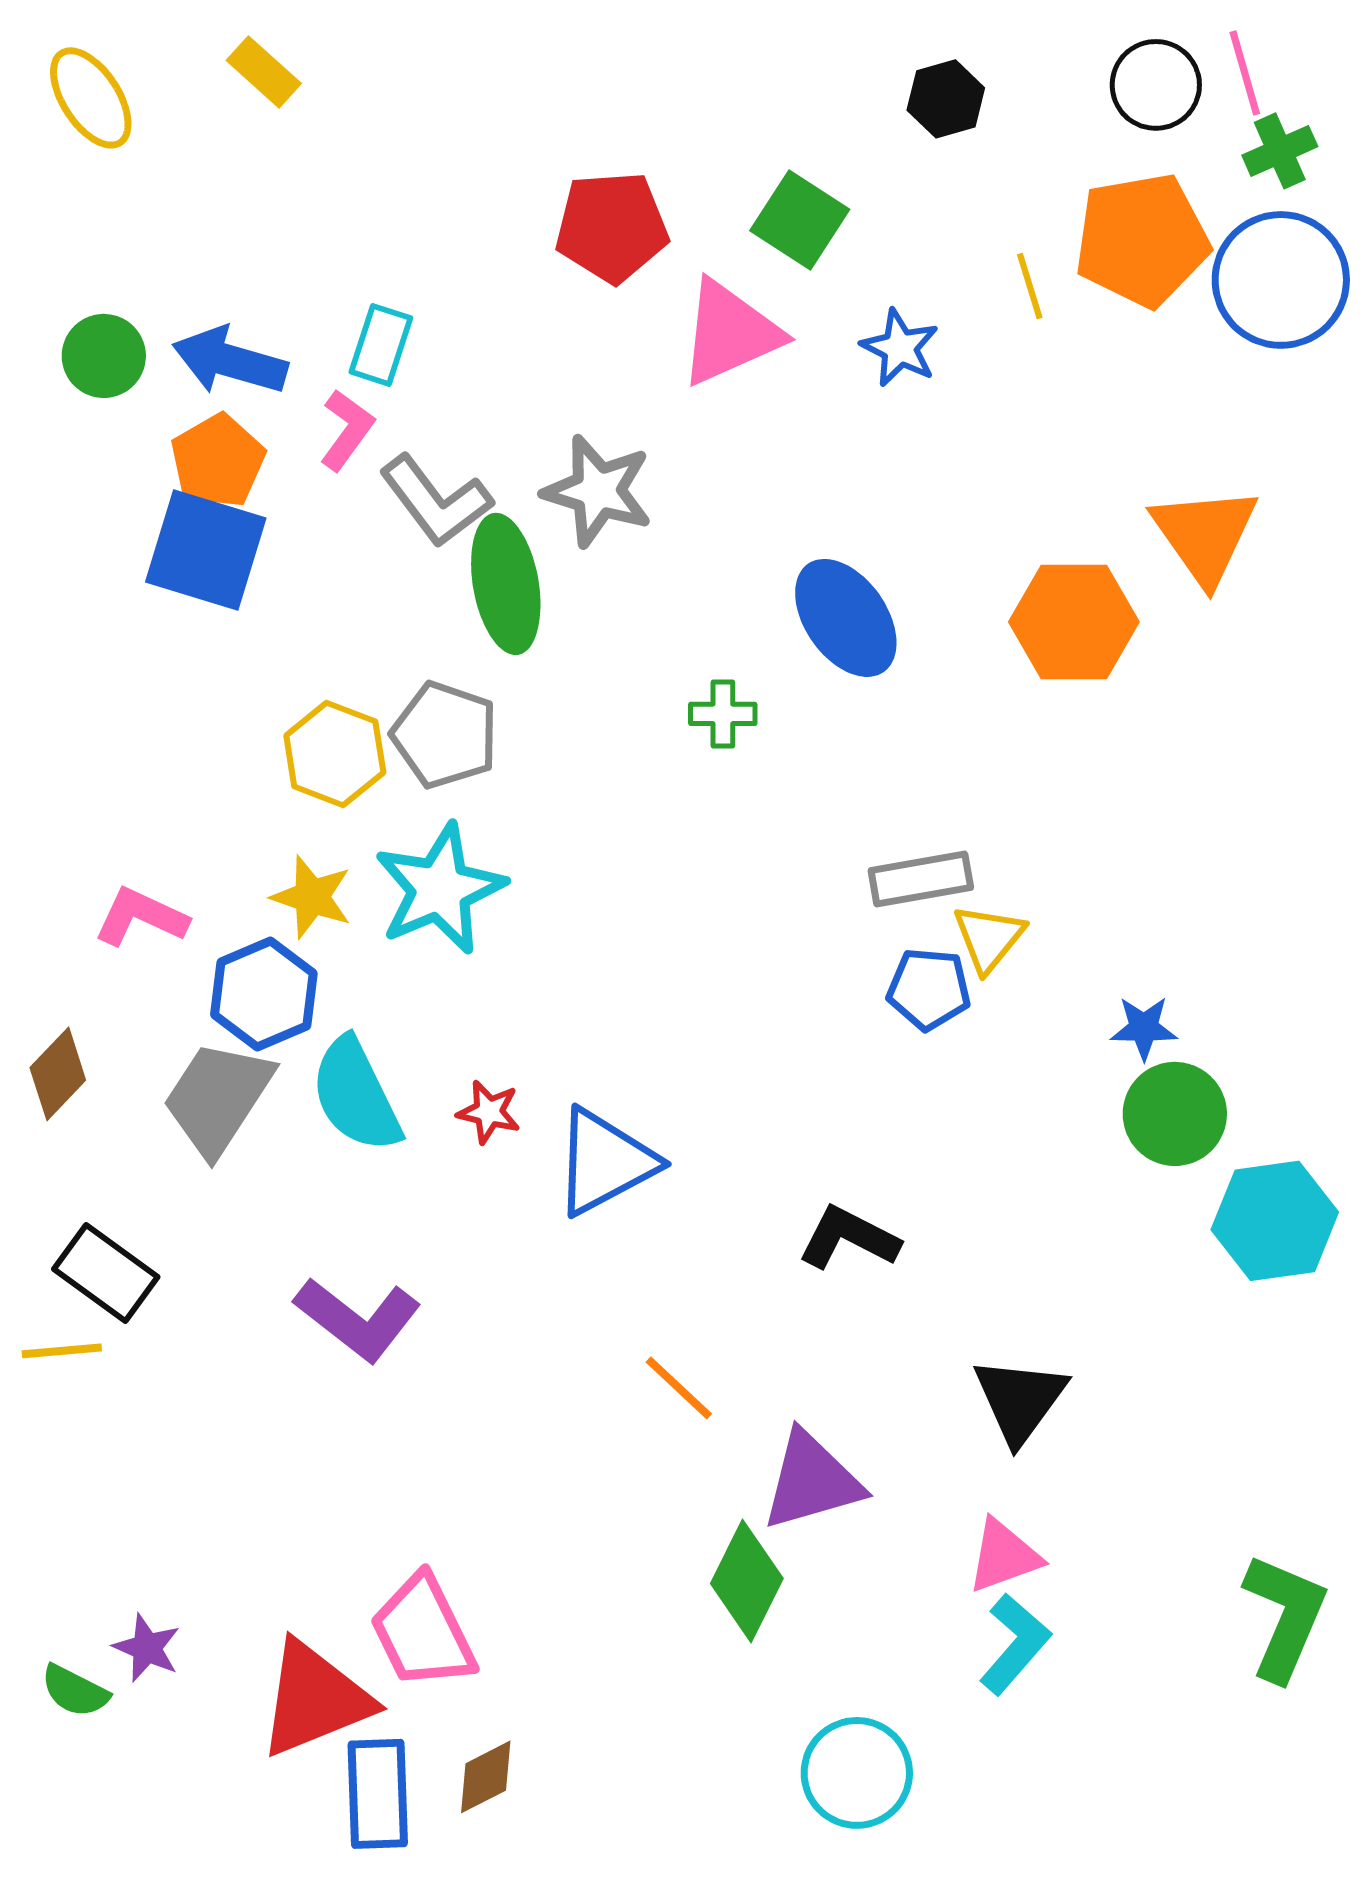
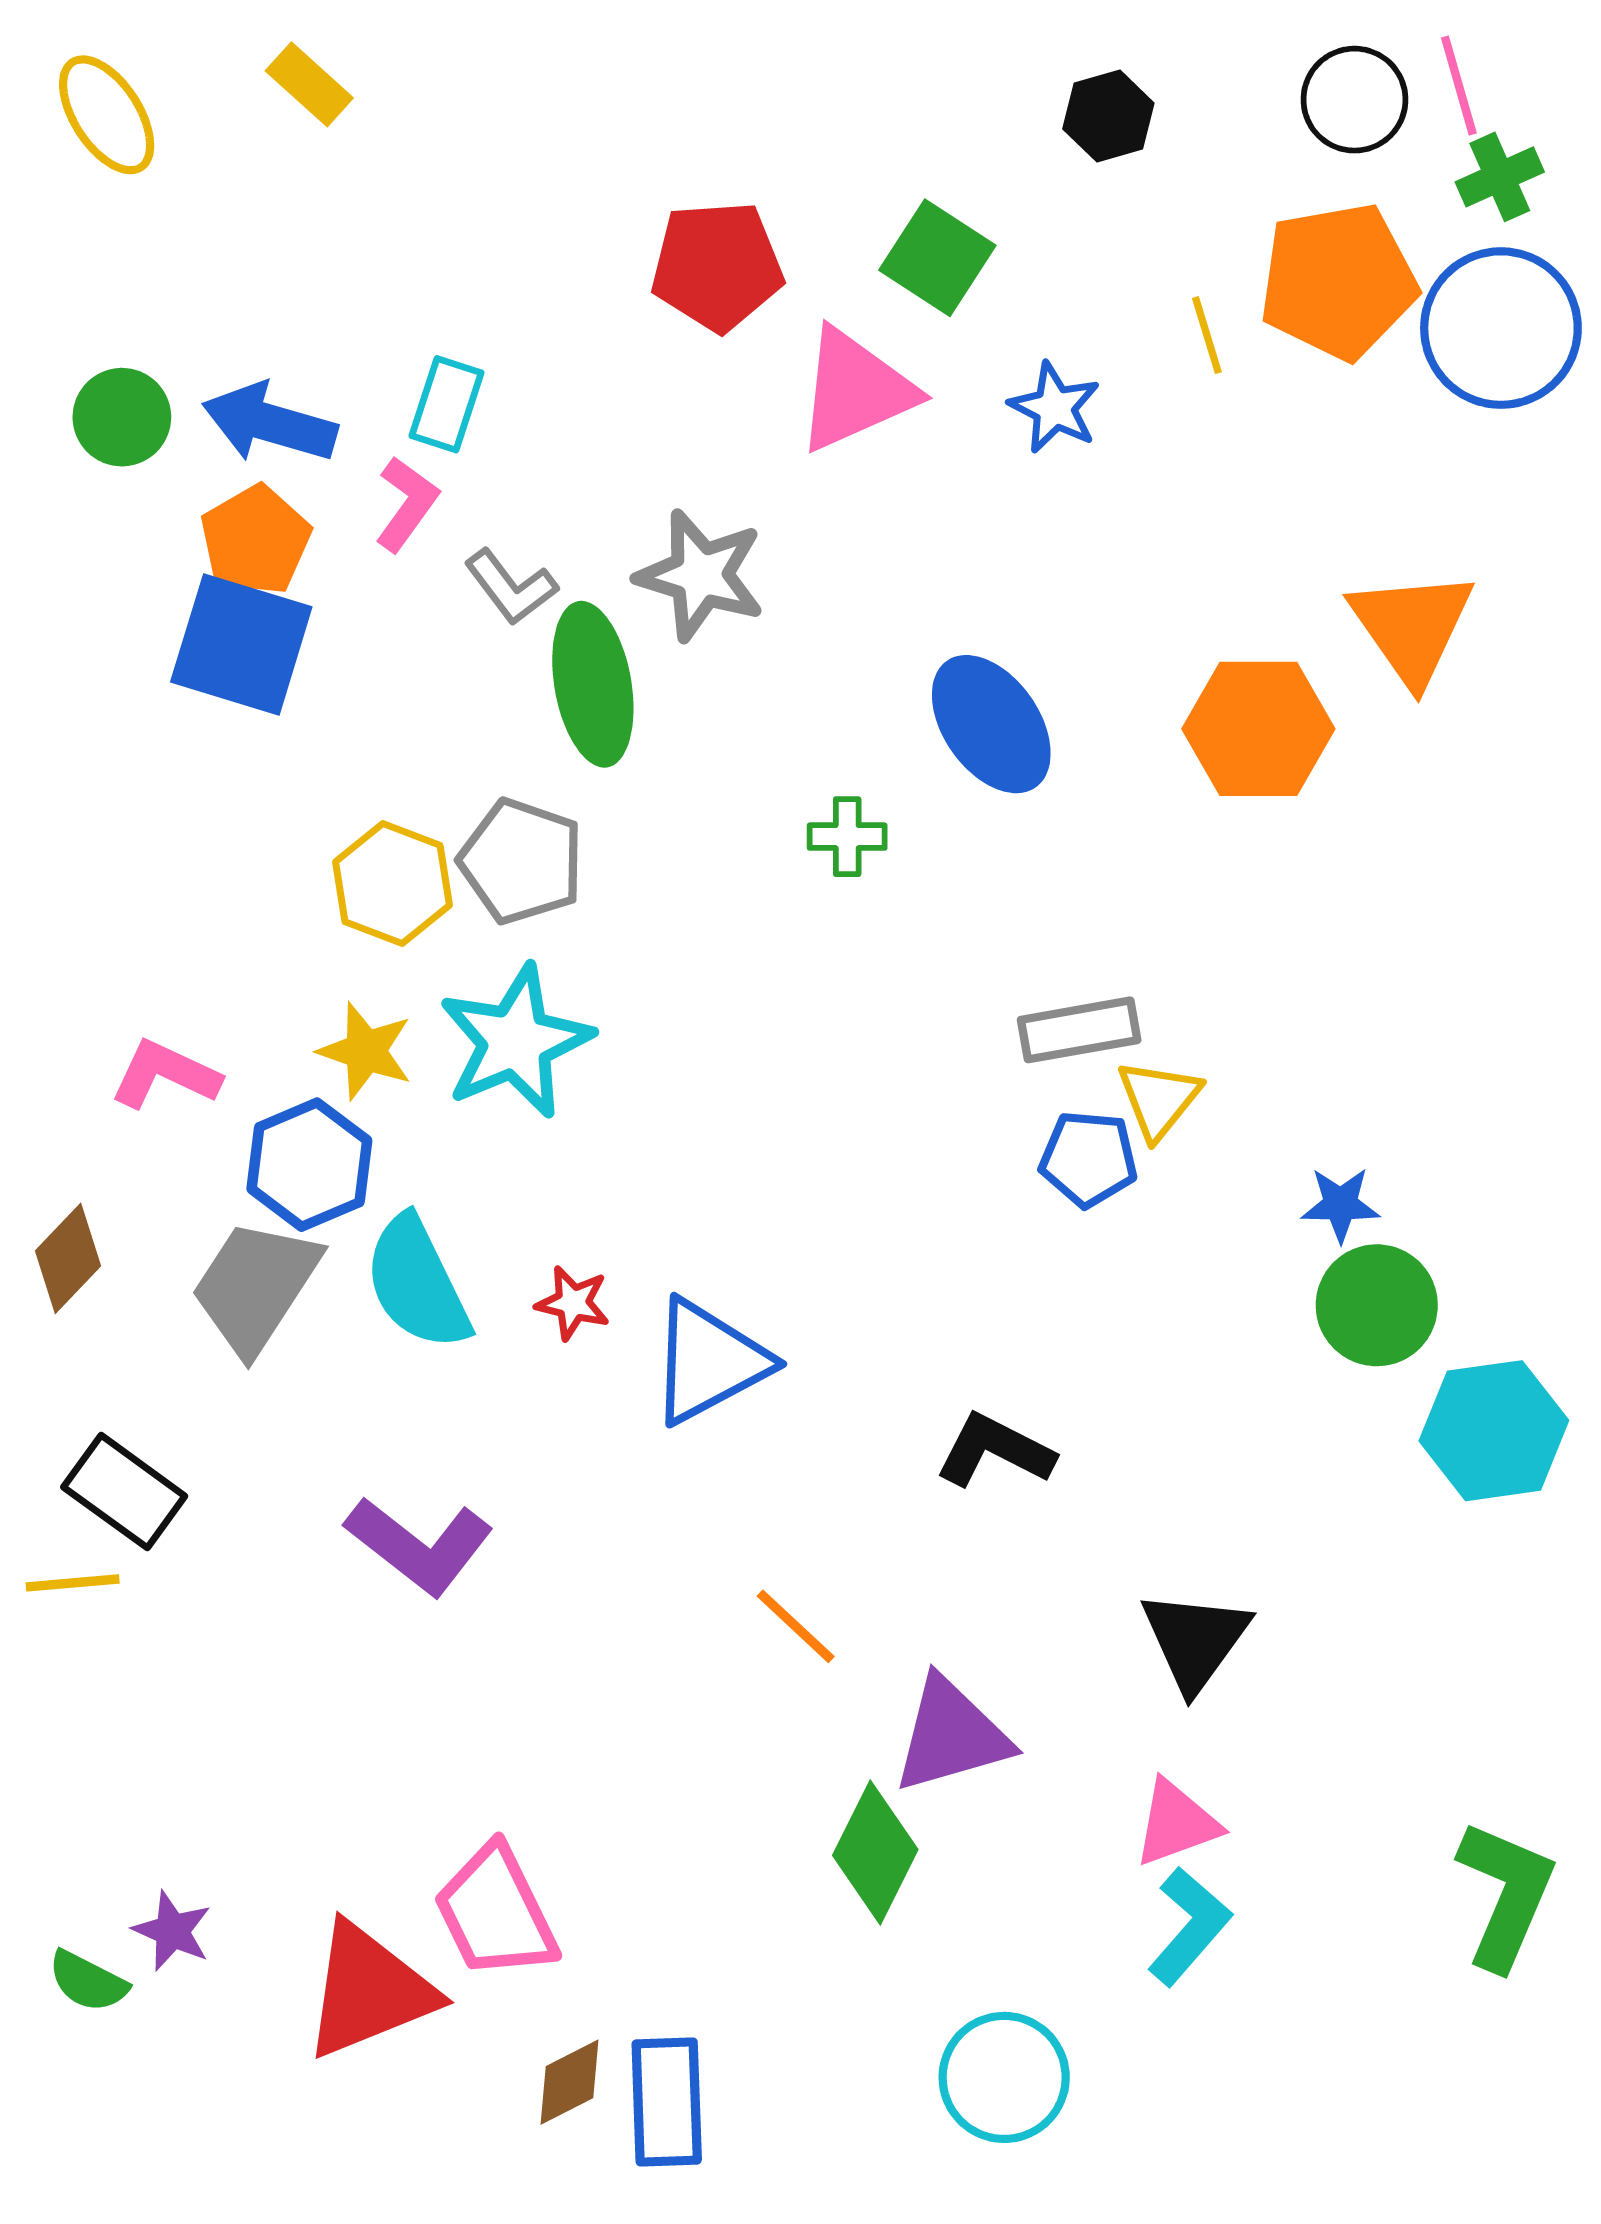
gray L-shape: (436, 501) -> (511, 587), size x0.7
blue rectangle: (378, 1794) -> (667, 2102), moved

